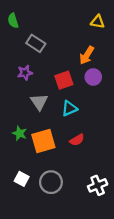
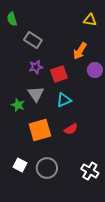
purple star: (25, 73) -> (36, 67), moved
purple circle: (93, 77) -> (95, 70), moved
green star: (20, 133) -> (18, 105), moved
white cross: (98, 185) -> (90, 171), turned -36

